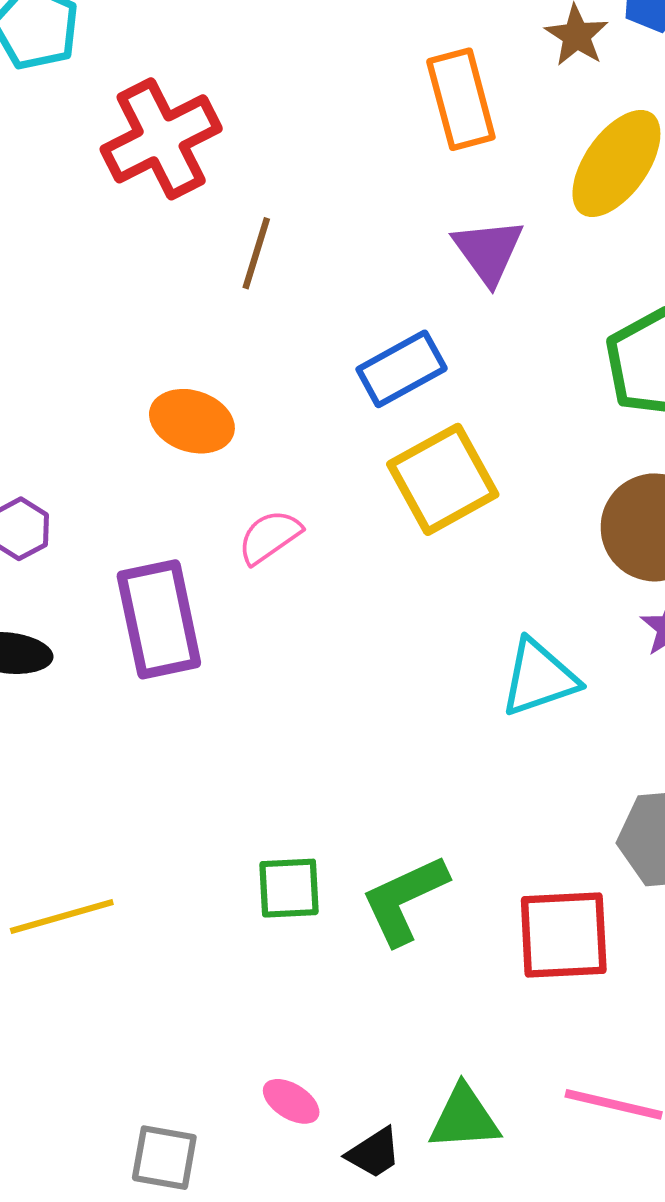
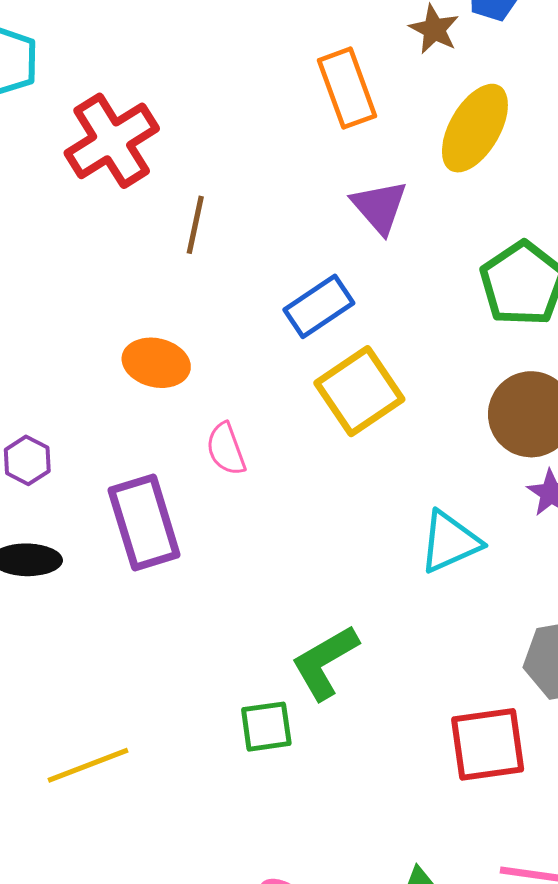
pink semicircle: (270, 537) -> (226, 449), turned -70
green L-shape: (404, 900) -> (325, 662), moved

